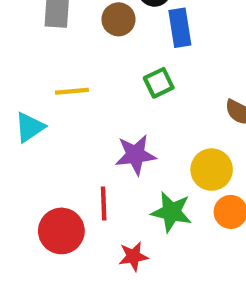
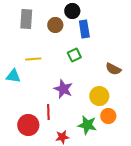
cyan triangle: (30, 127) -> (13, 76), turned 42
purple star: (135, 155) -> (63, 89), turned 30
green star: (171, 212) -> (87, 125), moved

